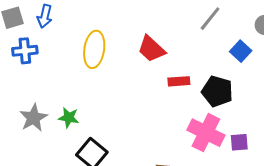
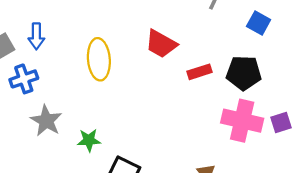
gray star: (34, 118) -> (46, 121), moved

